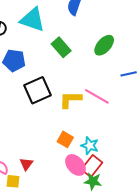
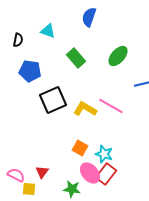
cyan triangle: (32, 20) -> (48, 31), size x0.6
yellow L-shape: (70, 99) -> (85, 109), turned 30
green star: (93, 181) -> (72, 189), moved

